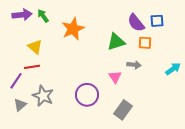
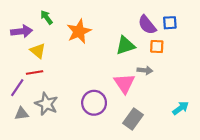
purple arrow: (22, 15) -> (22, 31), moved
cyan arrow: (173, 69) -> (181, 108), moved
pink triangle: (115, 77) -> (124, 83), size x1.5
gray triangle: (20, 105) -> (22, 114), turned 32

